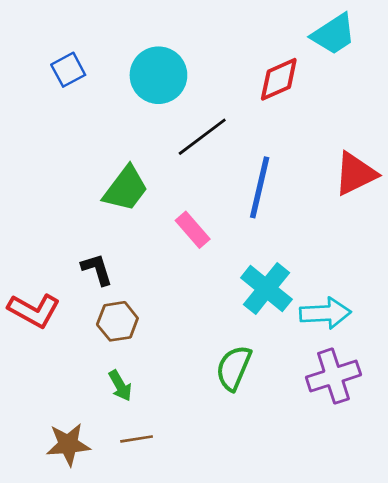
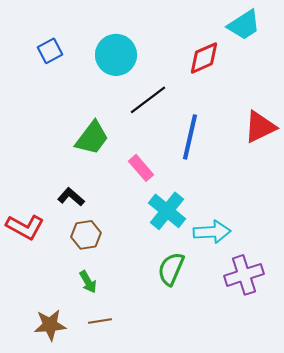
black L-shape: (97, 269) -> (71, 197), turned -32
cyan cross: (266, 289) -> (167, 211), moved
cyan arrow: (325, 313) -> (212, 232), moved

